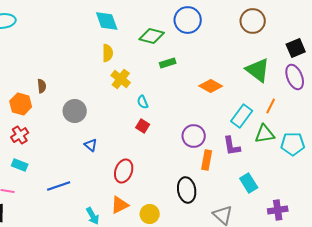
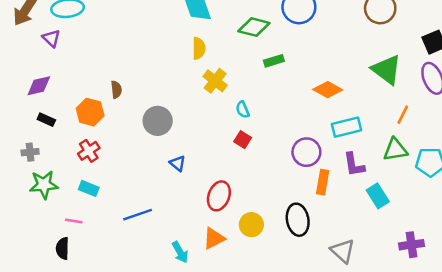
cyan rectangle: (242, 116) -> (346, 127), moved, turned 40
cyan rectangle: (249, 183) -> (378, 196), moved
yellow circle: (150, 214) -> (251, 225), moved

